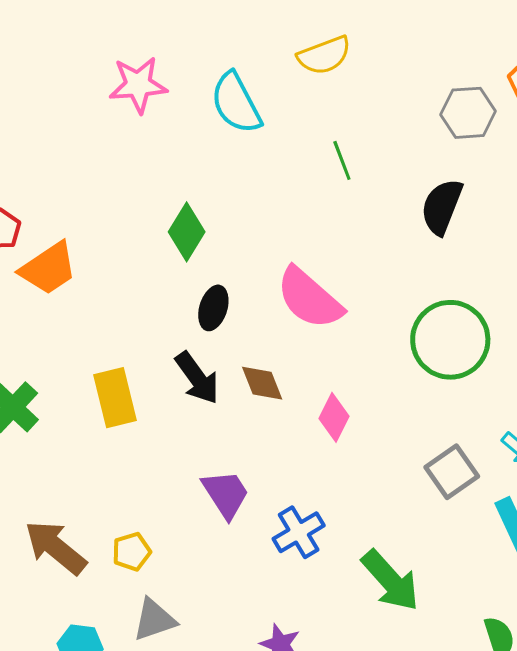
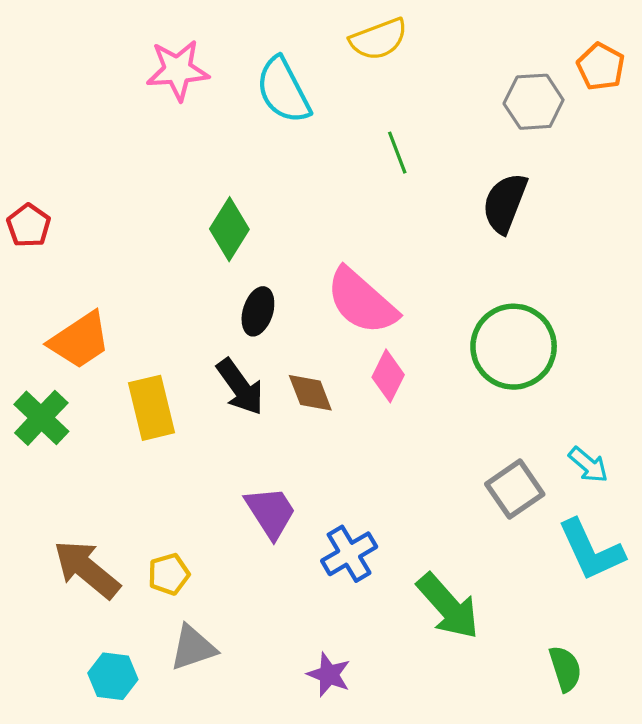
orange trapezoid: (49, 268) -> (80, 340), moved
pink diamond: (334, 417) -> (388, 376), moved

